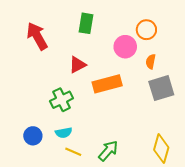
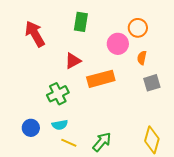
gray square: (161, 88) -> (152, 83), size x0.7

